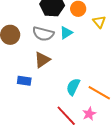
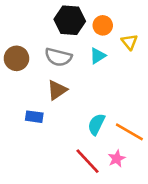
cyan triangle: (66, 33) -> (98, 56), moved

